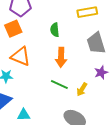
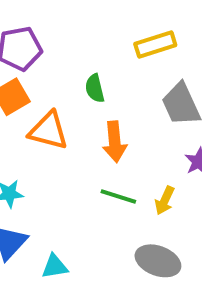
orange triangle: (21, 56) -> (48, 131), moved

